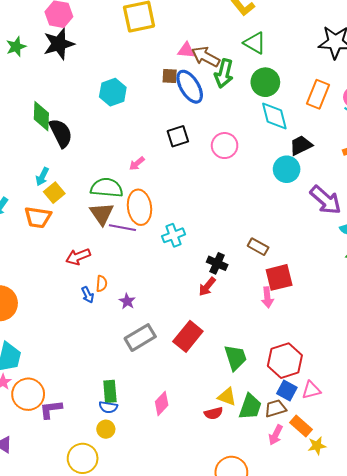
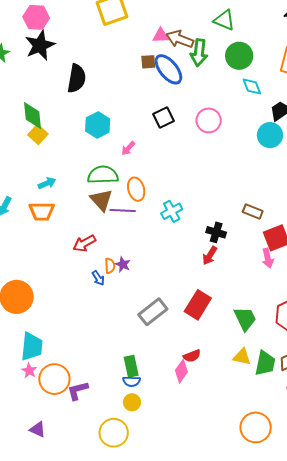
cyan hexagon: (113, 92) -> (98, 125), moved
cyan diamond: (274, 116) -> (252, 86), size x0.7
black semicircle: (61, 133) -> (77, 78), moved, turned 44
cyan arrow: (42, 177) -> (47, 183), moved, turned -132
yellow square: (54, 193) -> (38, 134), moved
orange ellipse: (139, 207) -> (136, 189), size x0.7
purple star: (127, 301) -> (123, 264), moved
red semicircle: (213, 413) -> (192, 356), moved

